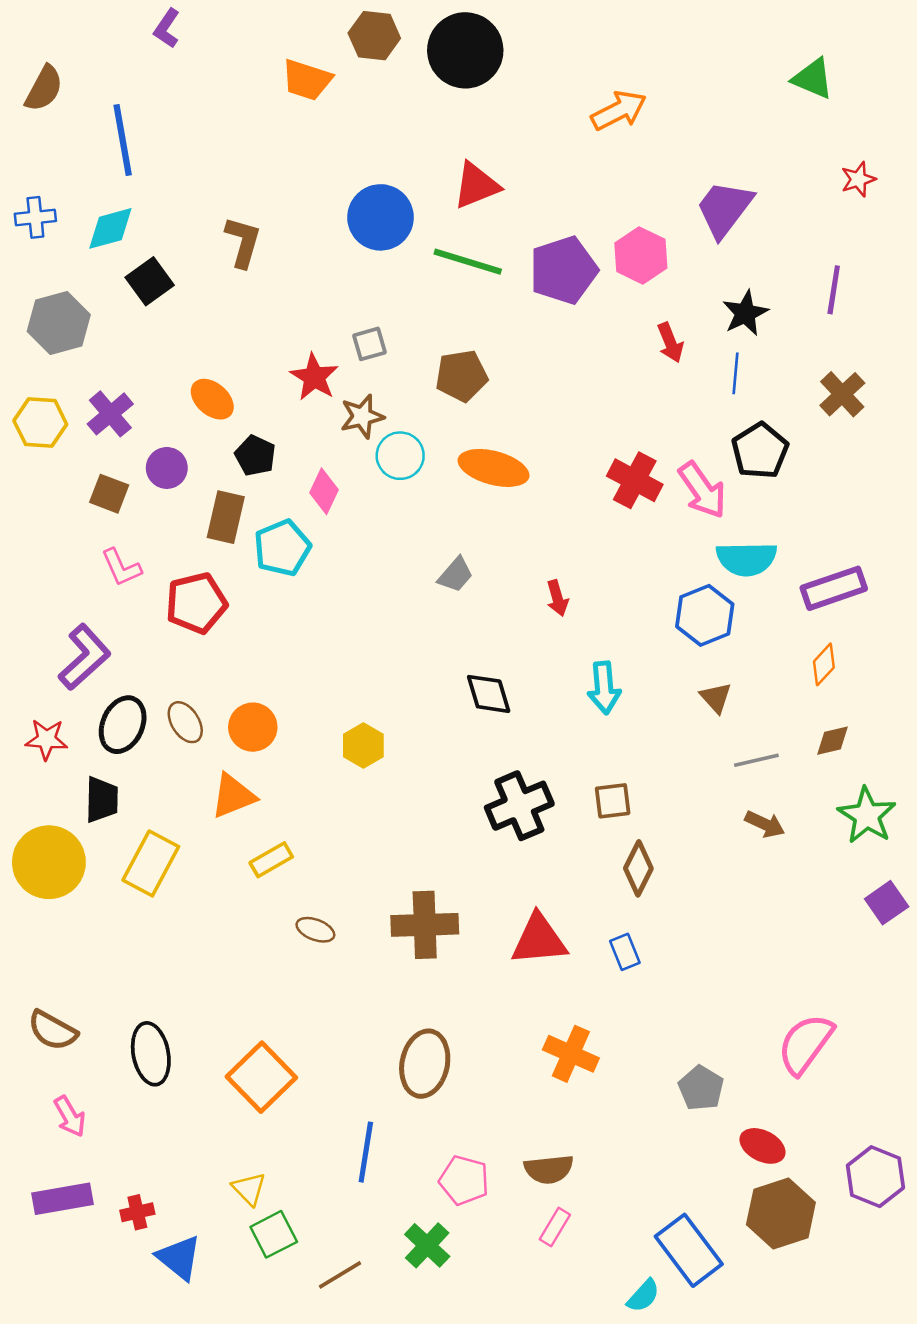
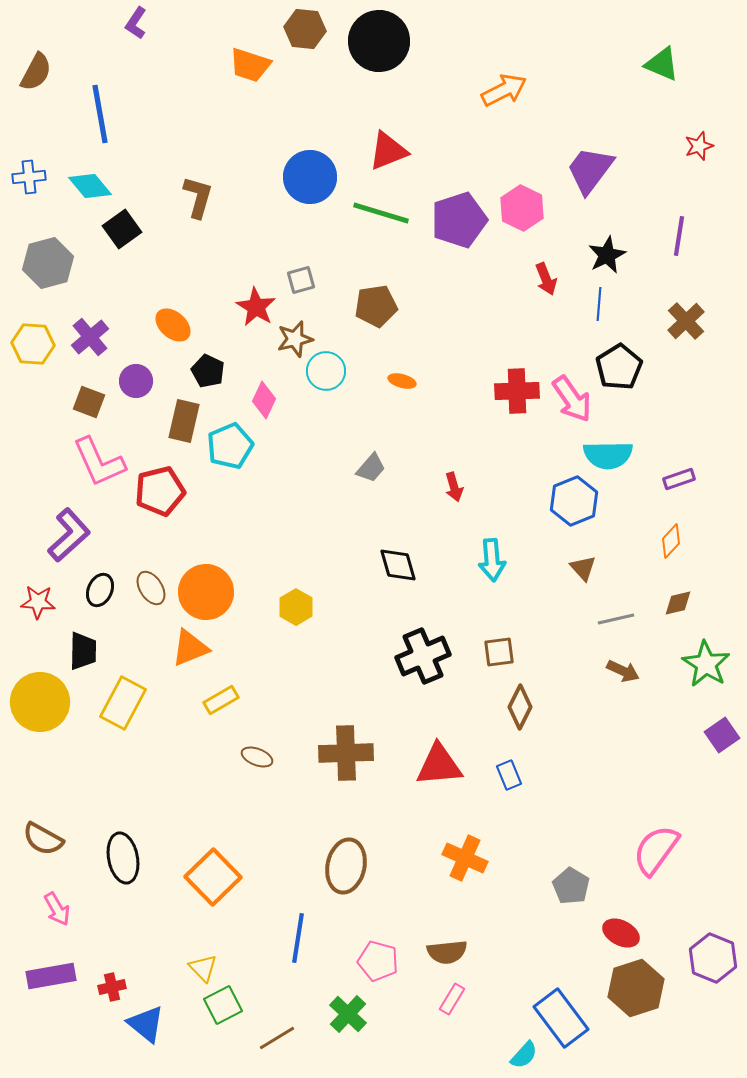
cyan diamond: (110, 228) -> (90, 186), turned 66
orange ellipse: (494, 468) -> (402, 381), size x0.5
red cross: (635, 480) -> (517, 391), turned -30
pink L-shape: (121, 567) -> (99, 462), size x1.6
purple rectangle: (834, 588) -> (679, 479), size x0.6
black ellipse: (123, 725) -> (100, 590), size x0.7
orange circle: (253, 727) -> (206, 592), size x1.4

